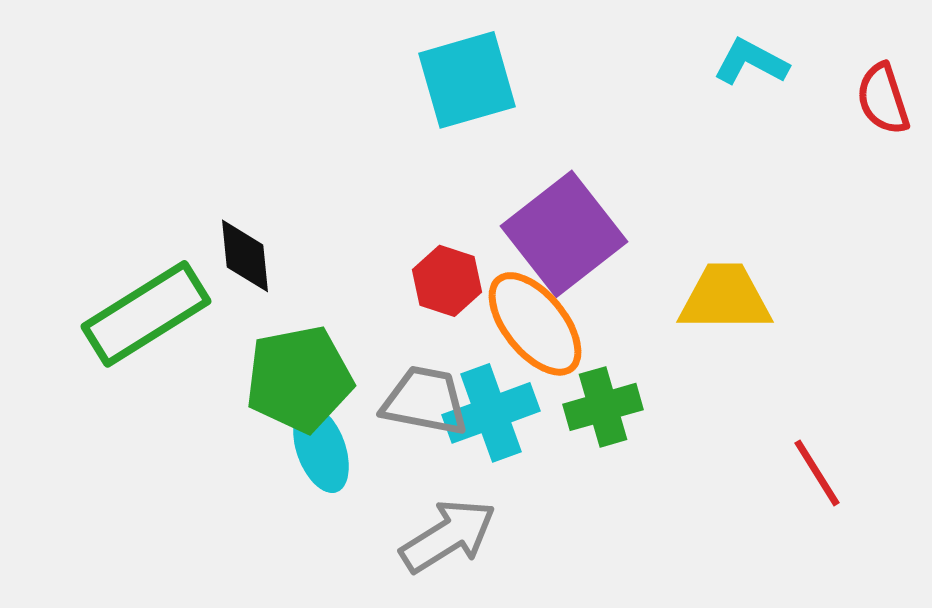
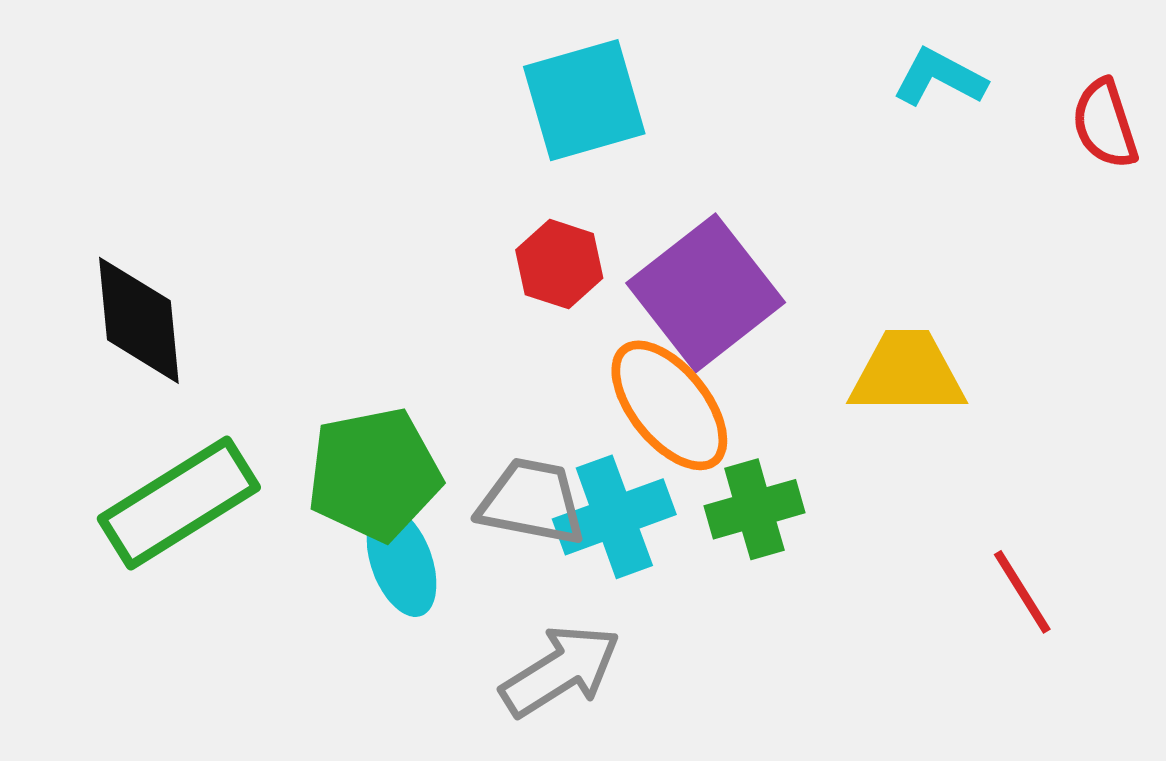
black diamond: (245, 256) -> (139, 320), moved, size x1.4
red hexagon: (447, 281) -> (559, 264), moved
green rectangle: (146, 314) -> (179, 503), moved

